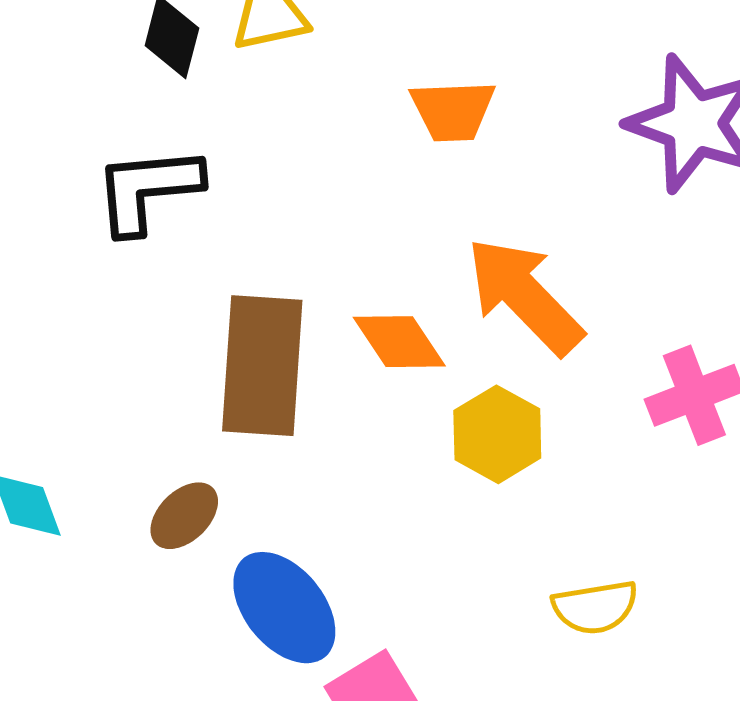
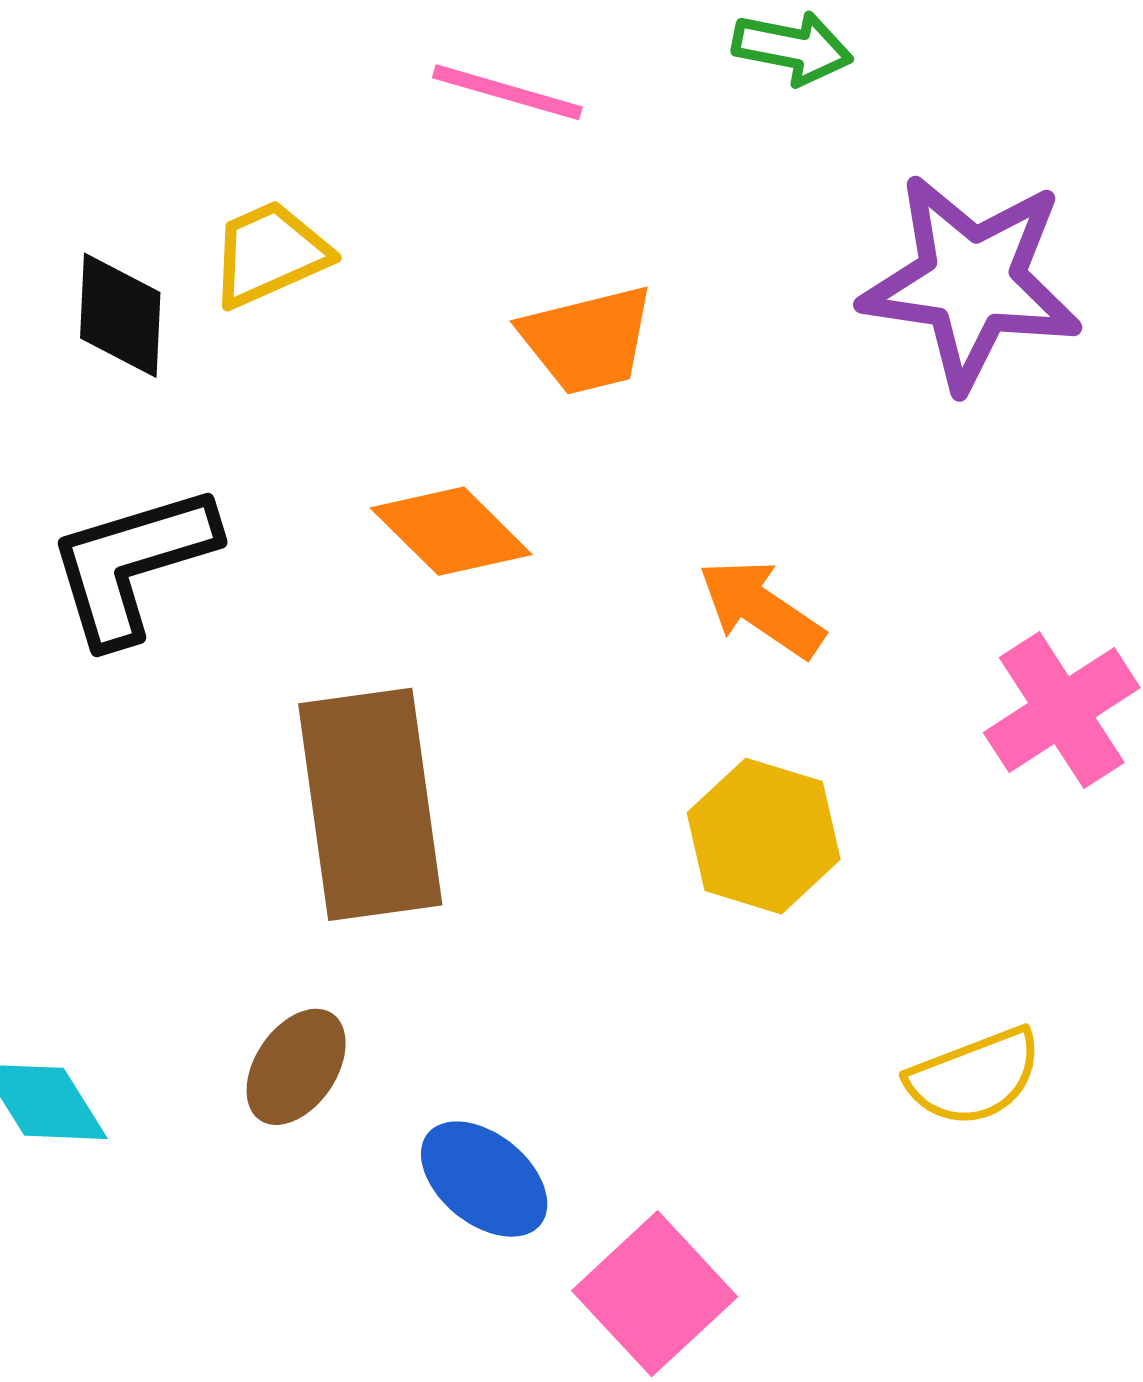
orange arrow: (525, 296) -> (761, 609), size x0.6
orange diamond: (399, 342) -> (451, 531), moved
blue ellipse: (284, 608) -> (484, 1179), size x0.7

